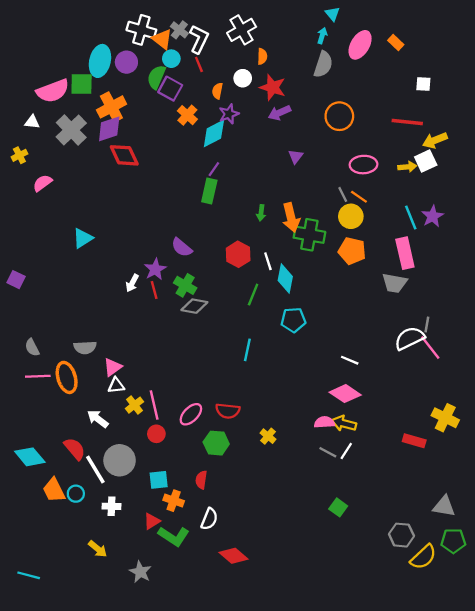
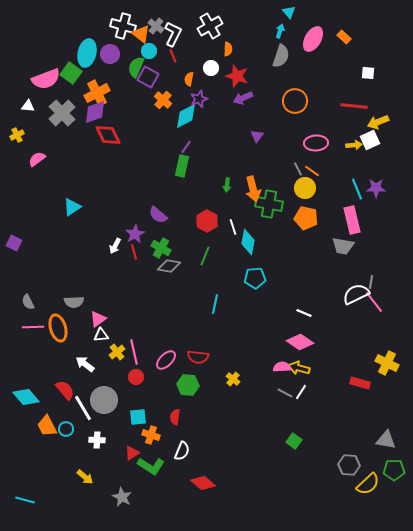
green square: (82, 84) -> (71, 73), turned 35
purple star: (433, 216) -> (376, 188), turned 30
green line: (253, 295) -> (205, 256), moved

